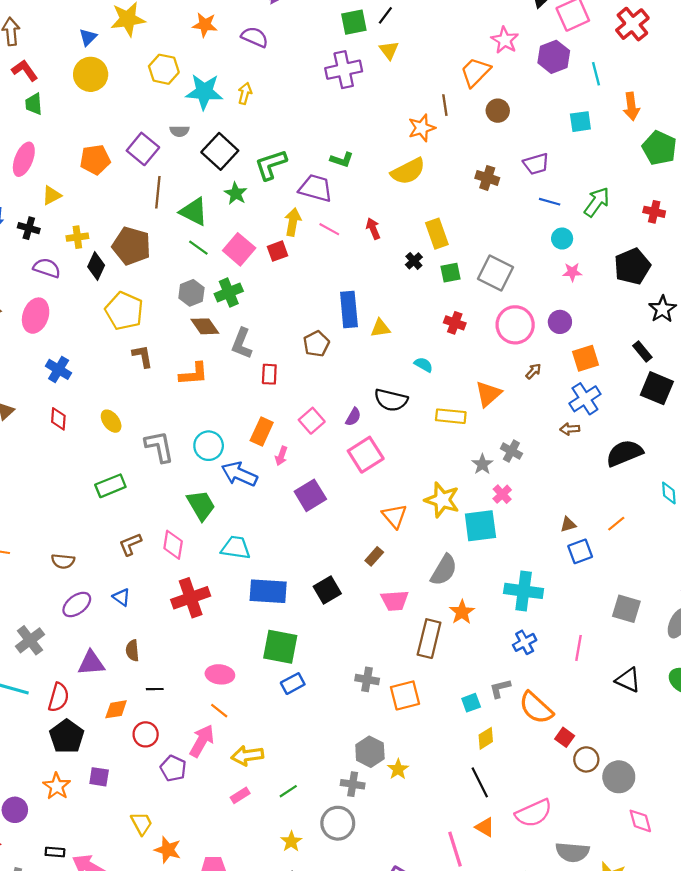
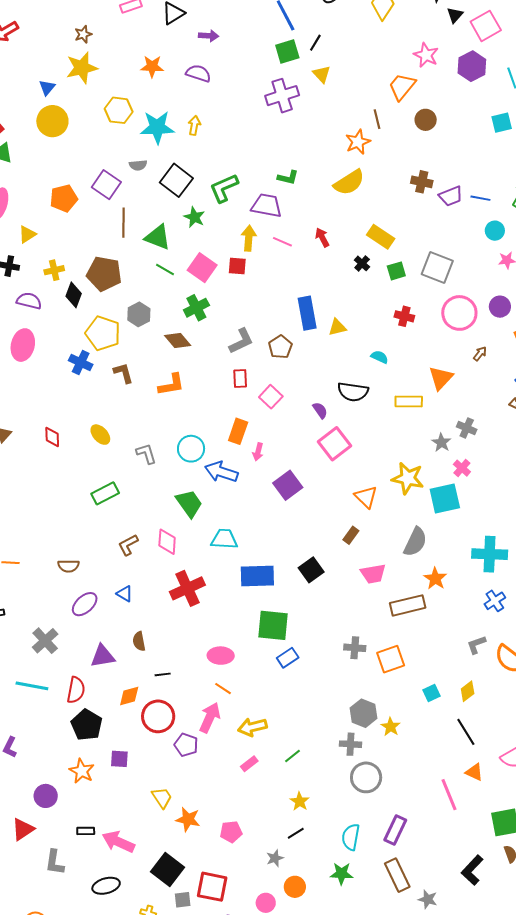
purple trapezoid: (536, 164) -> (451, 196), moved
yellow rectangle: (437, 234) -> (381, 237), turned -32
red square: (277, 251) -> (237, 266), turned 30
gray hexagon: (191, 293) -> (139, 314), moved
gray L-shape: (242, 343) -> (241, 341), moved, turned -132
blue cross: (59, 369) -> (81, 363), moved
purple semicircle: (353, 417) -> (320, 410), turned -60
pink square: (312, 421) -> (271, 397), moved
gray L-shape: (159, 447) -> (146, 454), size x0.7
brown rectangle: (429, 639) -> (408, 605), turned 68
cyan square: (471, 703) -> (431, 693), moved
red circle: (146, 734) -> (158, 716), size x1.4
gray circle: (338, 823) -> (366, 777), moved

